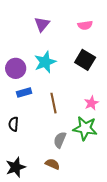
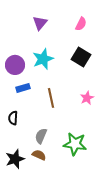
pink semicircle: (85, 25) -> (81, 24), turned -56
green star: (85, 128) -> (75, 144), moved
gray semicircle: (60, 140) -> (41, 136), moved
brown semicircle: (52, 164) -> (39, 155), moved

